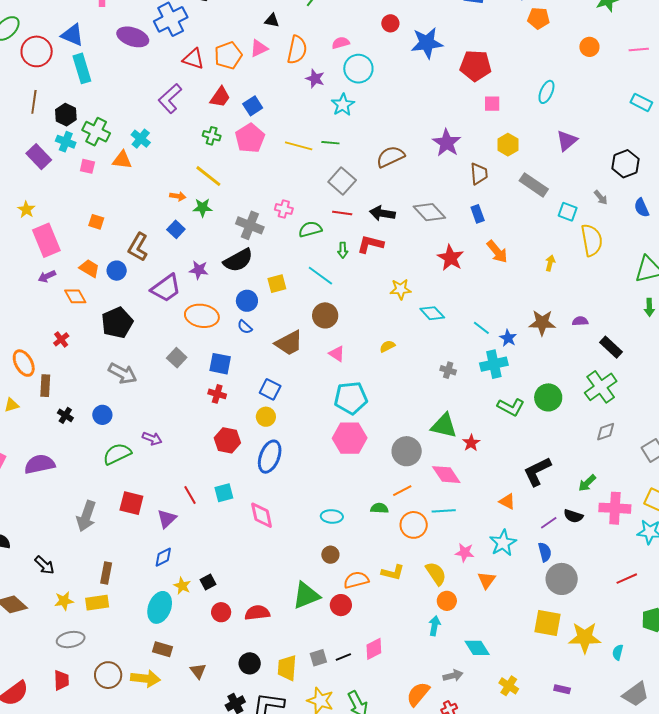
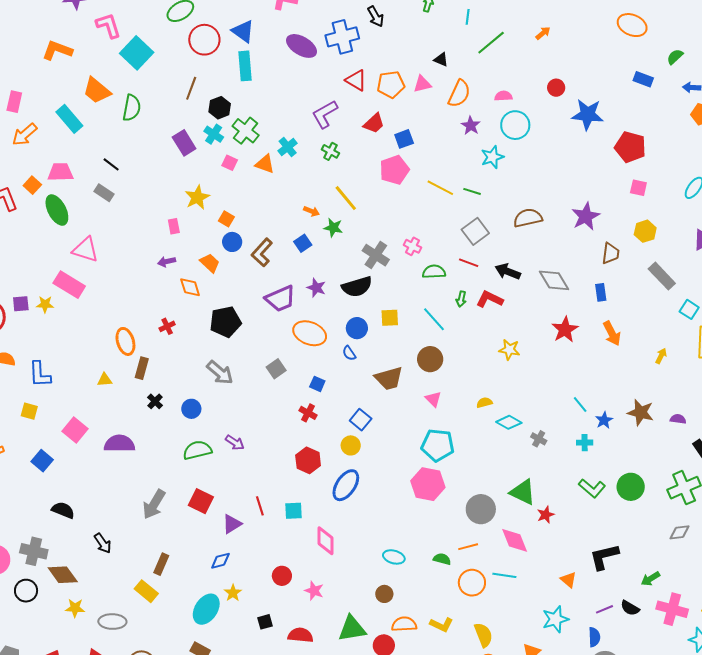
green cross: (212, 136) -> (330, 151), moved
yellow star: (26, 210) -> (197, 197), moved, size x1.4
pink rectangle: (46, 240) -> (174, 226), size x0.5
blue circle: (117, 271) -> (232, 242), moved
cyan diamond: (432, 313) -> (509, 422), moved, turned -30
blue square: (220, 364) -> (317, 384), size x0.7
cyan cross: (494, 364) -> (585, 443), size x0.6
pink star: (465, 553) -> (314, 591), moved
black square: (208, 582) -> (265, 622), moved
yellow star: (64, 601) -> (75, 608), moved
yellow rectangle: (97, 603) -> (146, 591), turned 35
red circle: (221, 612) -> (282, 576), moved

